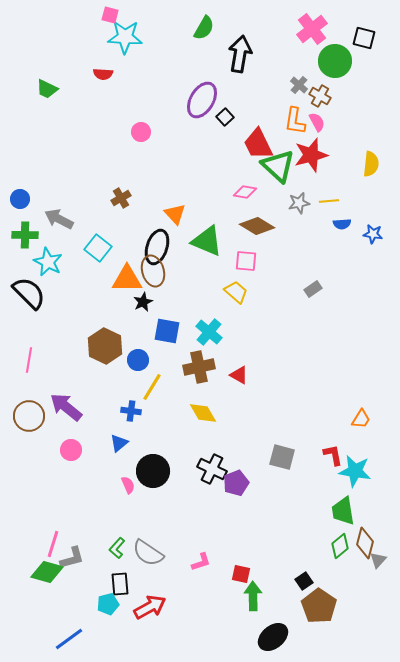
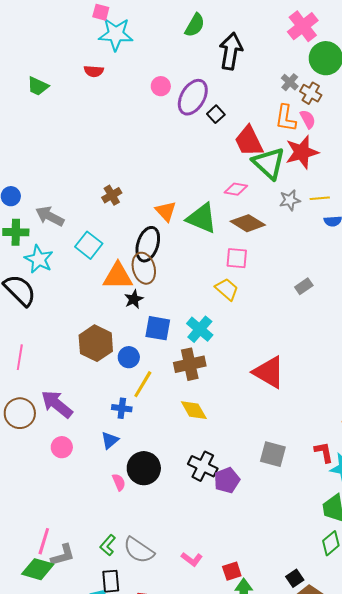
pink circle: (141, 132) -> (161, 86), moved
green triangle: (207, 241) -> (202, 218), moved
red triangle: (239, 375) -> (269, 372), moved, size x1.8
pink L-shape: (201, 562) -> (192, 559), turned 55
red square: (241, 574) -> (232, 571), turned -30

